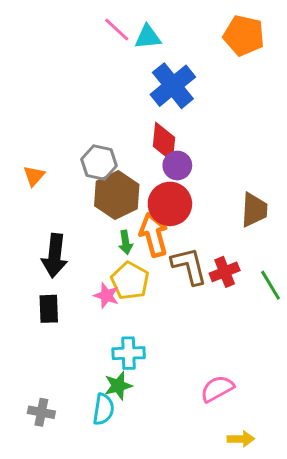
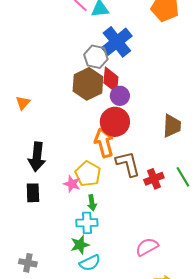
gray hexagon: (99, 163) -> (96, 57), moved
brown hexagon: (117, 195) -> (88, 84), moved
green arrow: (126, 242) -> (92, 203), moved
red cross: (225, 272) -> (154, 179), moved
cyan semicircle: (103, 409) -> (90, 263), moved, turned 55

